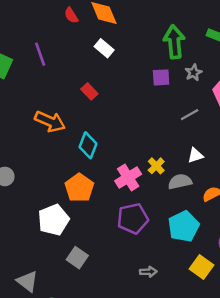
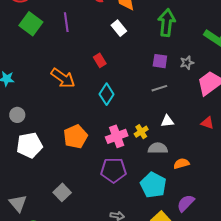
green arrow: (174, 42) -> (167, 23), moved
gray line: (190, 115) -> (159, 88), moved
cyan diamond: (88, 145) -> (107, 94), moved
white triangle: (195, 155) -> (167, 121), moved
white pentagon: (54, 220) -> (29, 145), moved
cyan pentagon: (184, 226) -> (153, 185), turned -30

